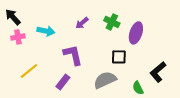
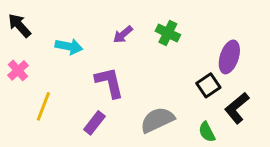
purple ellipse: (136, 33) -> (229, 57), moved
pink cross: (18, 37) -> (18, 70), moved, turned -32
black square: (119, 57) -> (208, 85), moved, turned -35
yellow line: (29, 71) -> (43, 106), turned -30

